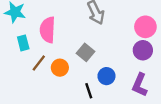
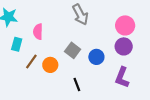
pink semicircle: (48, 30) -> (38, 32), size x0.7
cyan rectangle: (23, 43) -> (17, 44), turned 32
blue circle: (106, 76) -> (96, 57), moved

